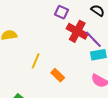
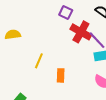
orange rectangle: (58, 75) -> (61, 75), turned 48

